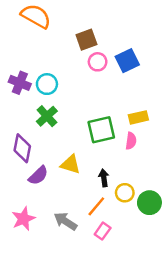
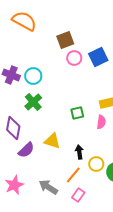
green square: (101, 130) -> (77, 113), size x0.6

